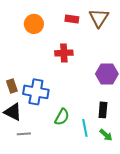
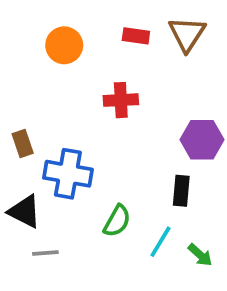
brown rectangle: (12, 86) -> (23, 143), moved
black rectangle: (103, 110) -> (181, 191), moved
cyan line: (85, 128) -> (160, 242), turned 42

